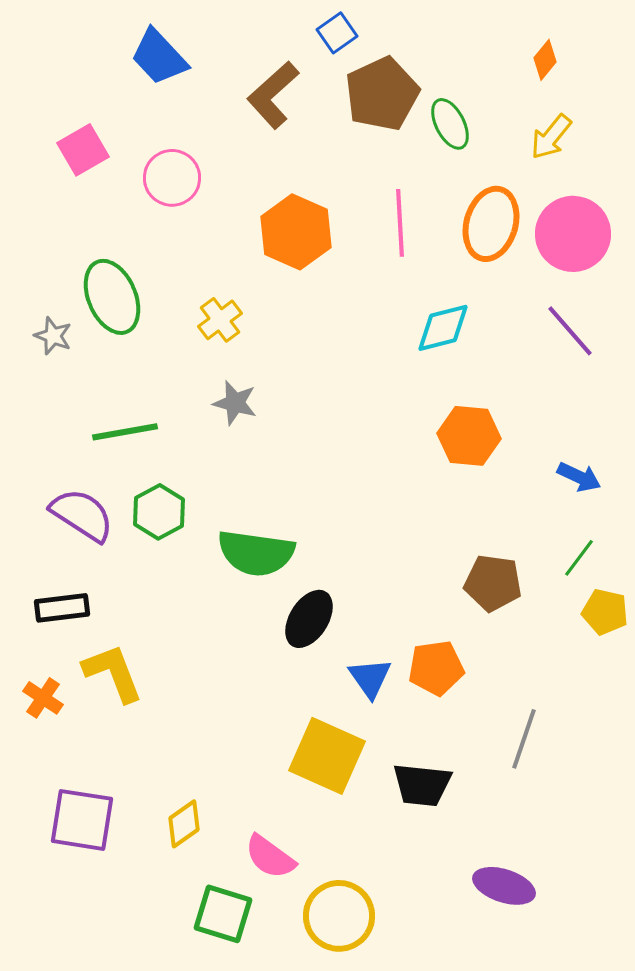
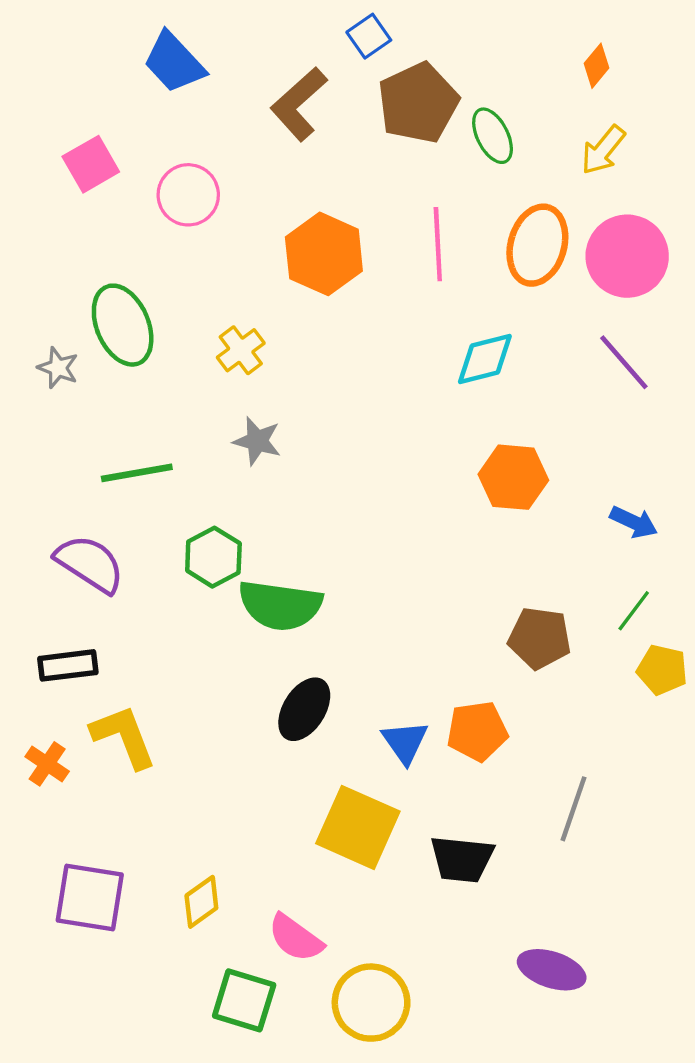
green hexagon: (159, 512) -> (213, 557), moved
black ellipse: (309, 619) -> (304, 709), moved

